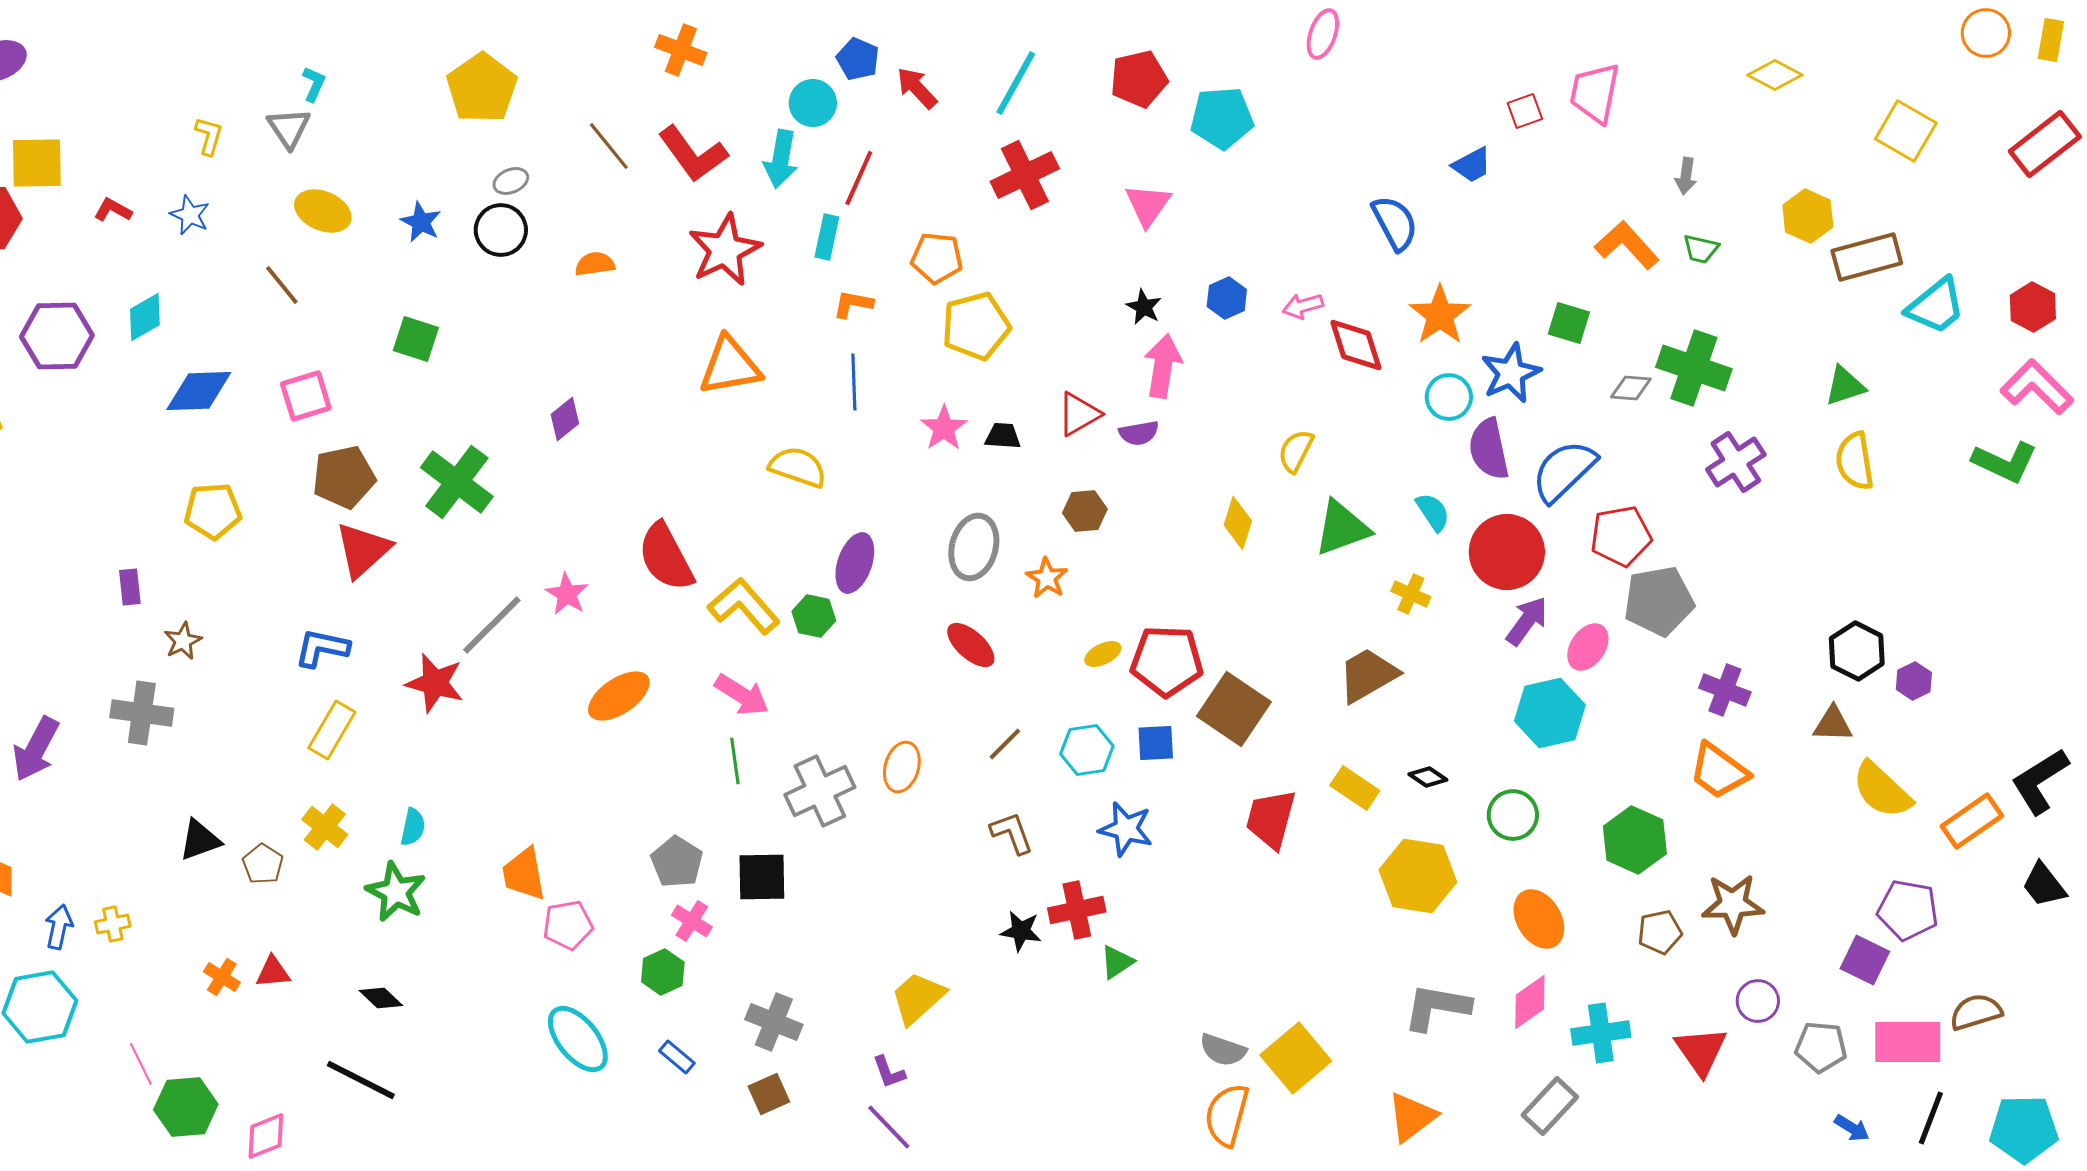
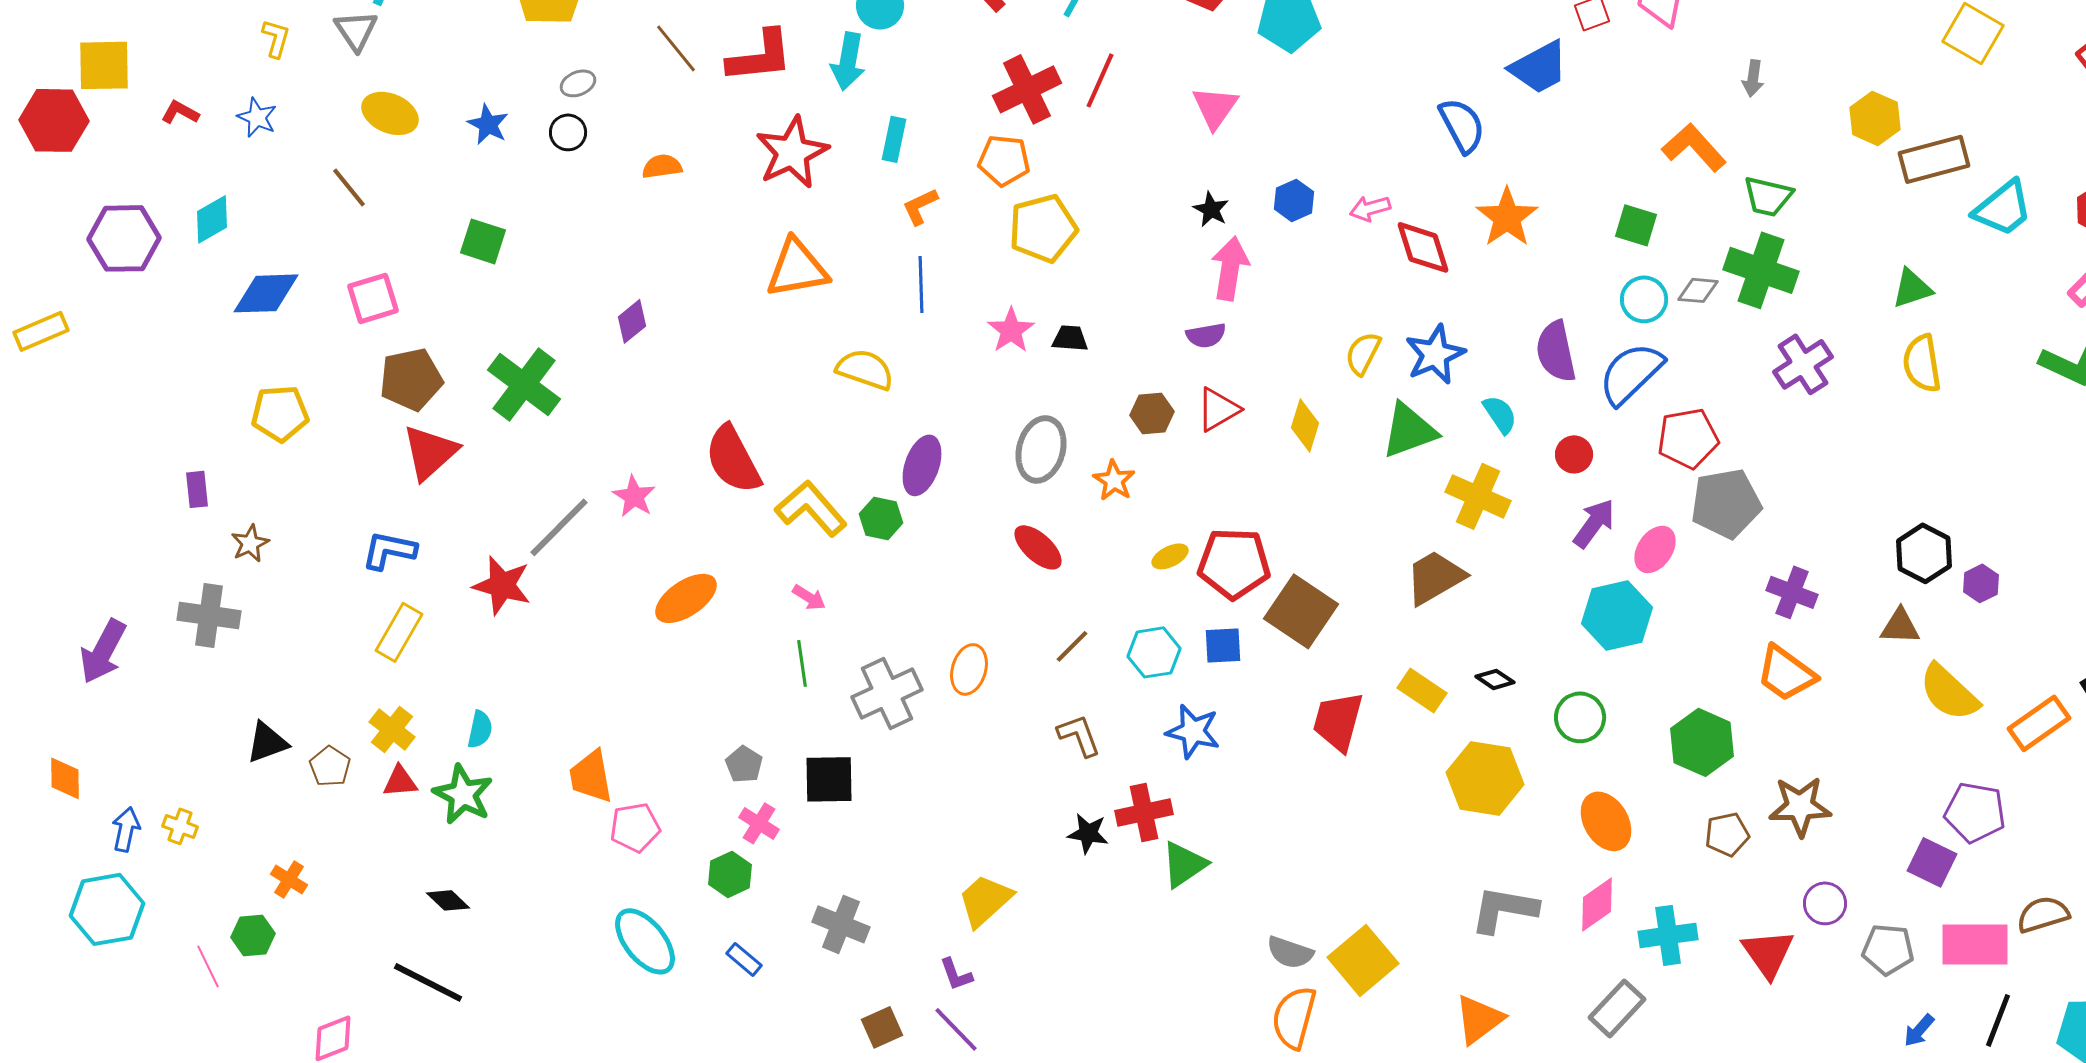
red L-shape: (693, 154) -> (760, 56), turned -60
blue trapezoid: (1472, 165) -> (1539, 67), size x1.5
red cross: (1025, 175) -> (1027, 89), moved
red line: (859, 178) -> (1100, 80), moved
black circle: (501, 230) -> (568, 132), size x0.7
green trapezoid: (1701, 249) -> (1768, 196), moved, size x1.4
orange L-shape: (853, 304) -> (920, 206), turned -36
blue star: (1511, 373) -> (1435, 354), moved
cyan circle: (1449, 397) -> (1644, 299), moved
red triangle: (1079, 414) -> (1218, 409), moved
red circle: (1507, 552) -> (1574, 454), size x0.5
yellow cross: (1411, 594) -> (1478, 496), size x1.6
pink arrow: (742, 695) -> (809, 597), size x0.6
gray pentagon: (677, 862) -> (744, 764), size x0.7
yellow cross: (113, 924) -> (180, 826), turned 32
green triangle: (1117, 962) -> (1184, 864), size x1.4
red triangle: (273, 972) -> (400, 781), moved
brown square: (769, 1094) -> (882, 1027), moved
green hexagon: (186, 1107) -> (253, 935), moved, size x0.7
blue arrow: (1852, 1128) -> (1919, 1030), turned 99

